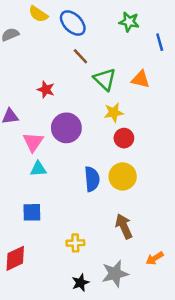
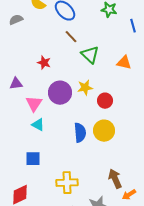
orange triangle: (141, 79) -> (124, 63), moved
yellow star: (114, 113) -> (85, 88), moved
cyan triangle: (38, 169) -> (38, 125), turned 32
brown arrow: (124, 226) -> (115, 179), moved
yellow cross: (75, 243) -> (67, 183), size x1.5

